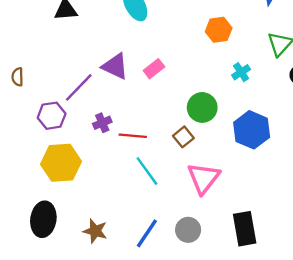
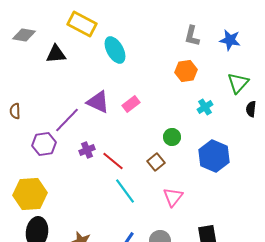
green circle: (202, 107) -> (172, 137), size x0.7
red line: (133, 136) -> (113, 161), turned 35
yellow hexagon: (61, 163) -> (30, 194), moved
pink triangle: (203, 178) -> (173, 197), size x0.7

